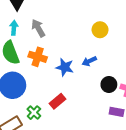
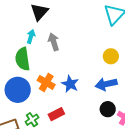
orange cross: (38, 57) -> (46, 82), moved
blue arrow: (89, 61) -> (106, 84), moved, size x1.5

